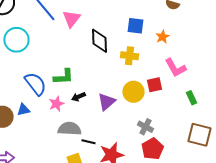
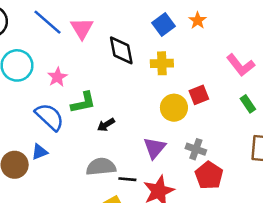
blue square: (136, 26) -> (164, 25), turned -36
orange star: (162, 37) -> (198, 20), moved
pink L-shape: (176, 68) -> (241, 65), moved
purple triangle: (106, 102) -> (155, 148), moved
pink star: (56, 104) -> (57, 77), moved

